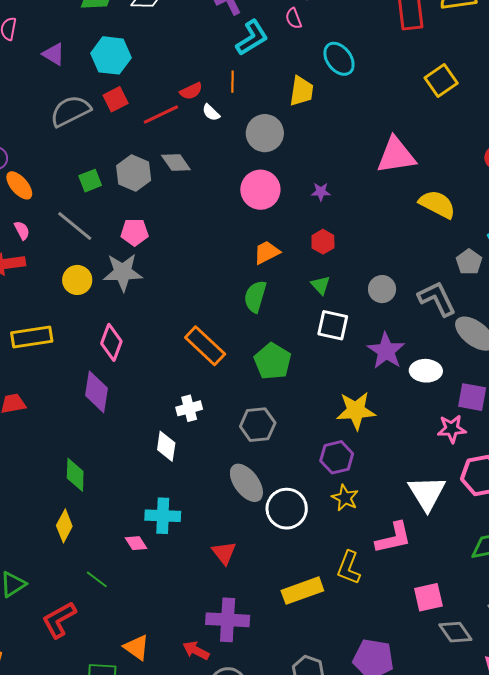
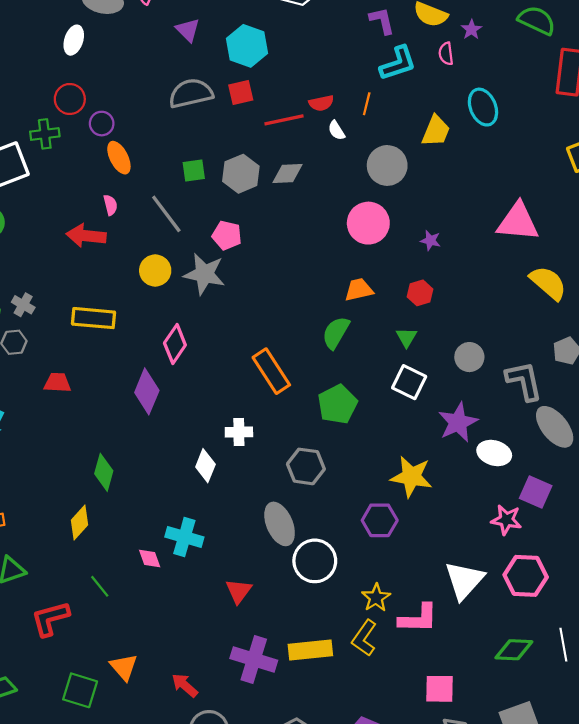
gray diamond: (176, 163) -> (287, 173), turned -72
yellow star: (345, 498) -> (376, 598), moved
purple cross: (228, 620) -> (254, 659), moved

